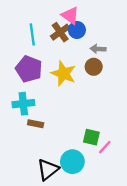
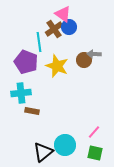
cyan line: (32, 34) -> (39, 42), moved
gray arrow: (98, 49) -> (94, 54), moved
green square: (91, 137) -> (95, 153), moved

